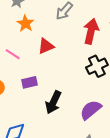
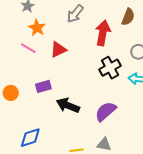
pink line: (13, 54) -> (28, 48), moved
black arrow: (53, 102) -> (68, 105), turned 90

